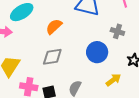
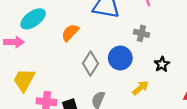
gray diamond: (52, 57) -> (91, 64), moved, turned -45

